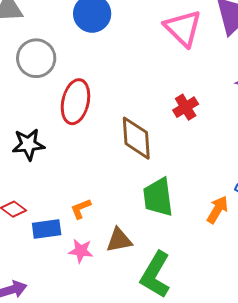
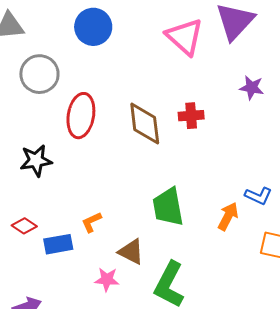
red cross: (186, 107) -> (191, 116), turned 30
brown diamond: (136, 138) -> (145, 123), moved
brown triangle: (119, 240) -> (131, 252), turned 40
pink star: (81, 251) -> (107, 280), moved

